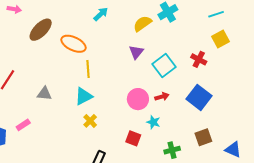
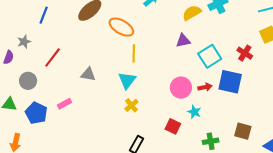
purple triangle: (136, 52) -> (183, 41), turned 35
cyan triangle: (84, 96) -> (127, 80), turned -30
blue square: (199, 97) -> (230, 82), moved, turned -30
brown square: (203, 137) -> (243, 131), turned 30

